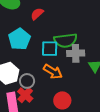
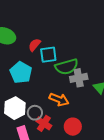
cyan square: (50, 49) -> (48, 55), moved
red cross: (25, 95) -> (44, 123), moved

